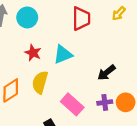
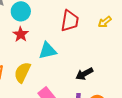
red star: (33, 53) -> (21, 34), moved

